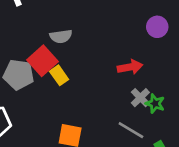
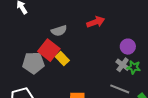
purple circle: (157, 27) -> (128, 47), moved
red arrow: (130, 67) -> (96, 22), moved

